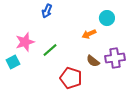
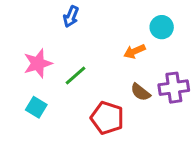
cyan square: (13, 62) -> (36, 107), moved, turned -32

